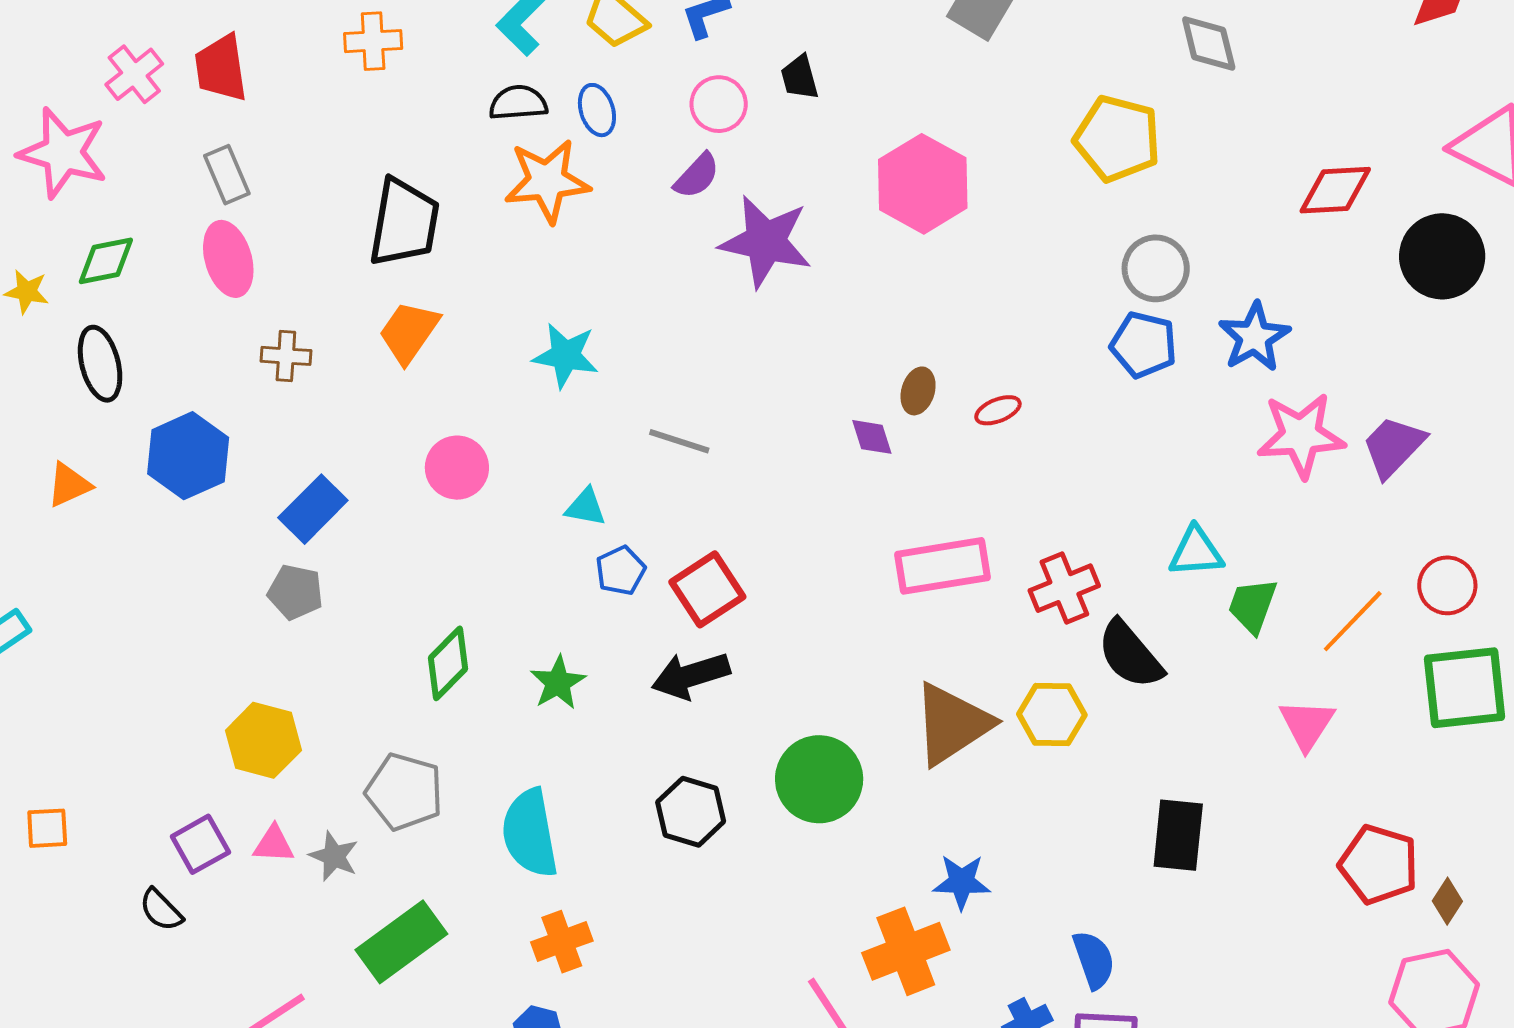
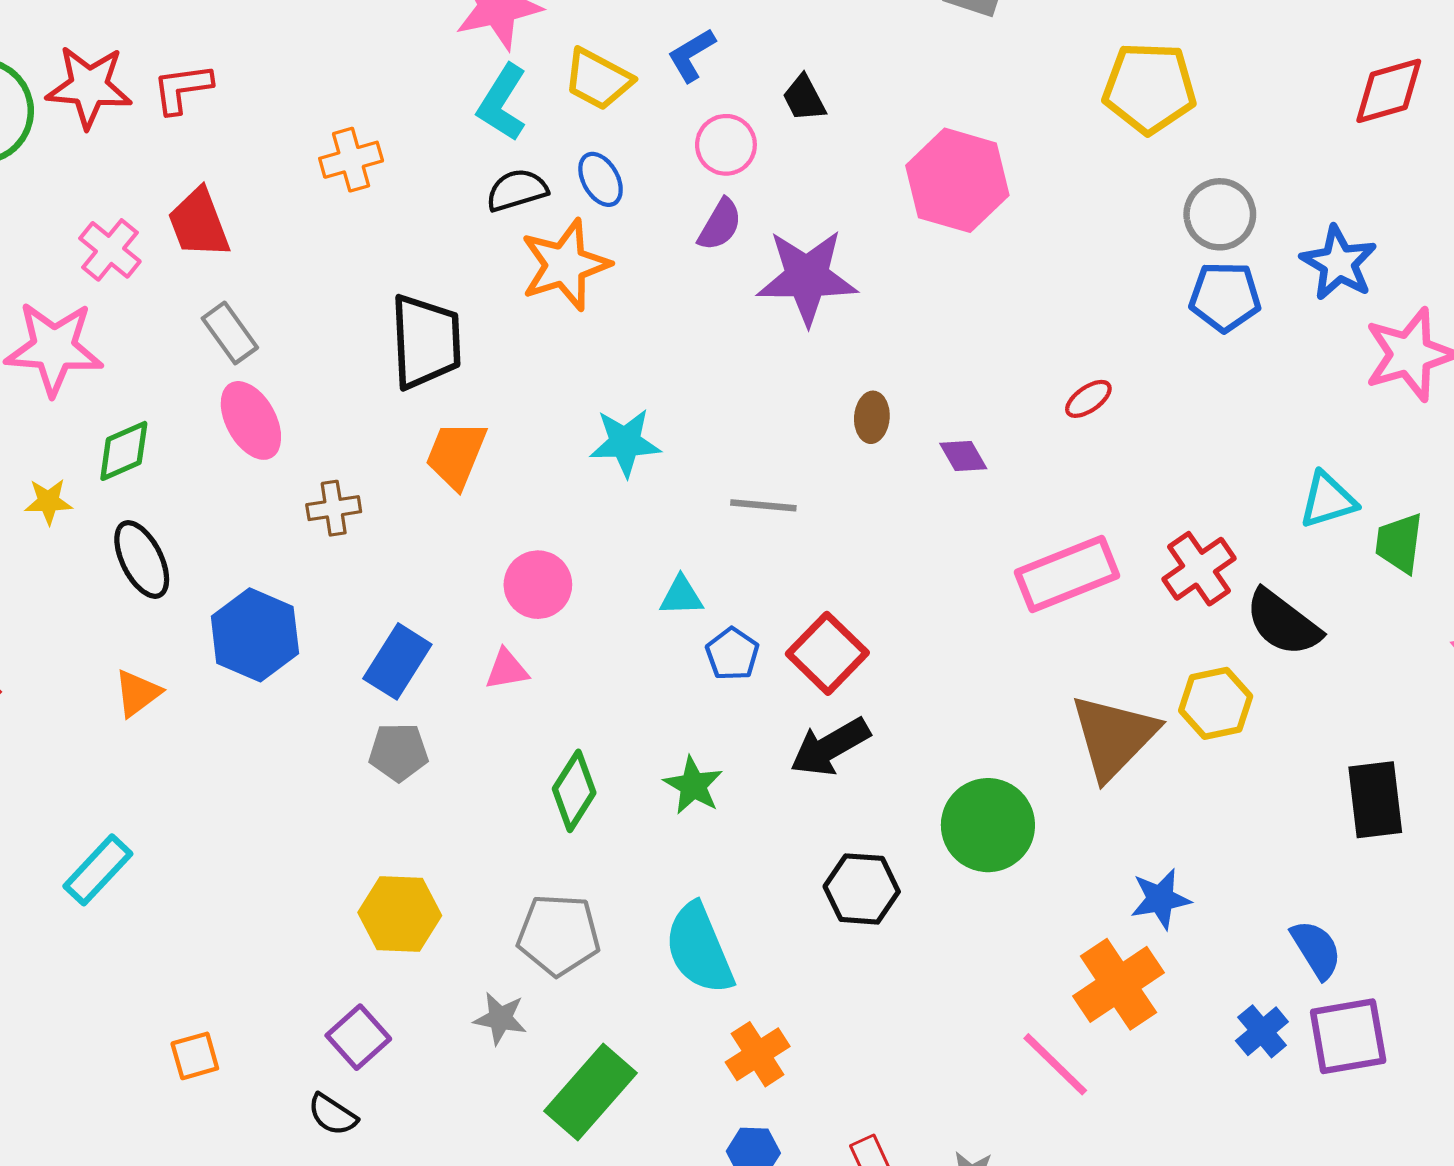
brown ellipse: (918, 391) -> (872, 417), moved
pink triangle: (274, 844) -> (507, 669), moved

